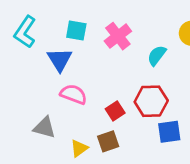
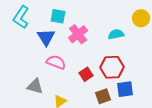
pink cross: (118, 36) -> (78, 34), moved
cyan semicircle: (157, 55) -> (116, 34), turned 42
brown square: (108, 141) -> (103, 96), moved

